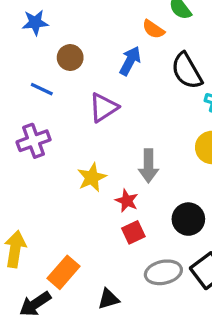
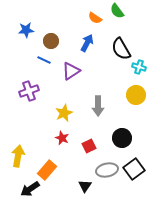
blue star: (35, 23) -> (26, 30), moved
orange semicircle: (153, 29) -> (95, 18), moved
blue line: (42, 89) -> (44, 60), moved
red star: (127, 201) -> (62, 138), moved
black triangle: (108, 299) -> (85, 186), moved, turned -40

